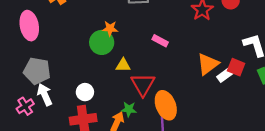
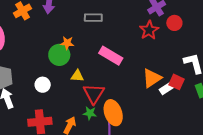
pink rectangle: (160, 41) -> (111, 56), size x1.6
white circle: (85, 92) -> (43, 85), moved
green star: (129, 109) -> (90, 113), moved

